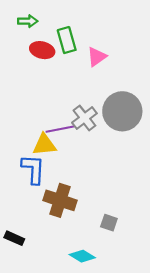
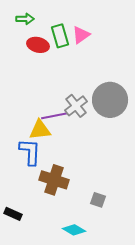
pink triangle: (97, 57) -> (81, 35), moved

